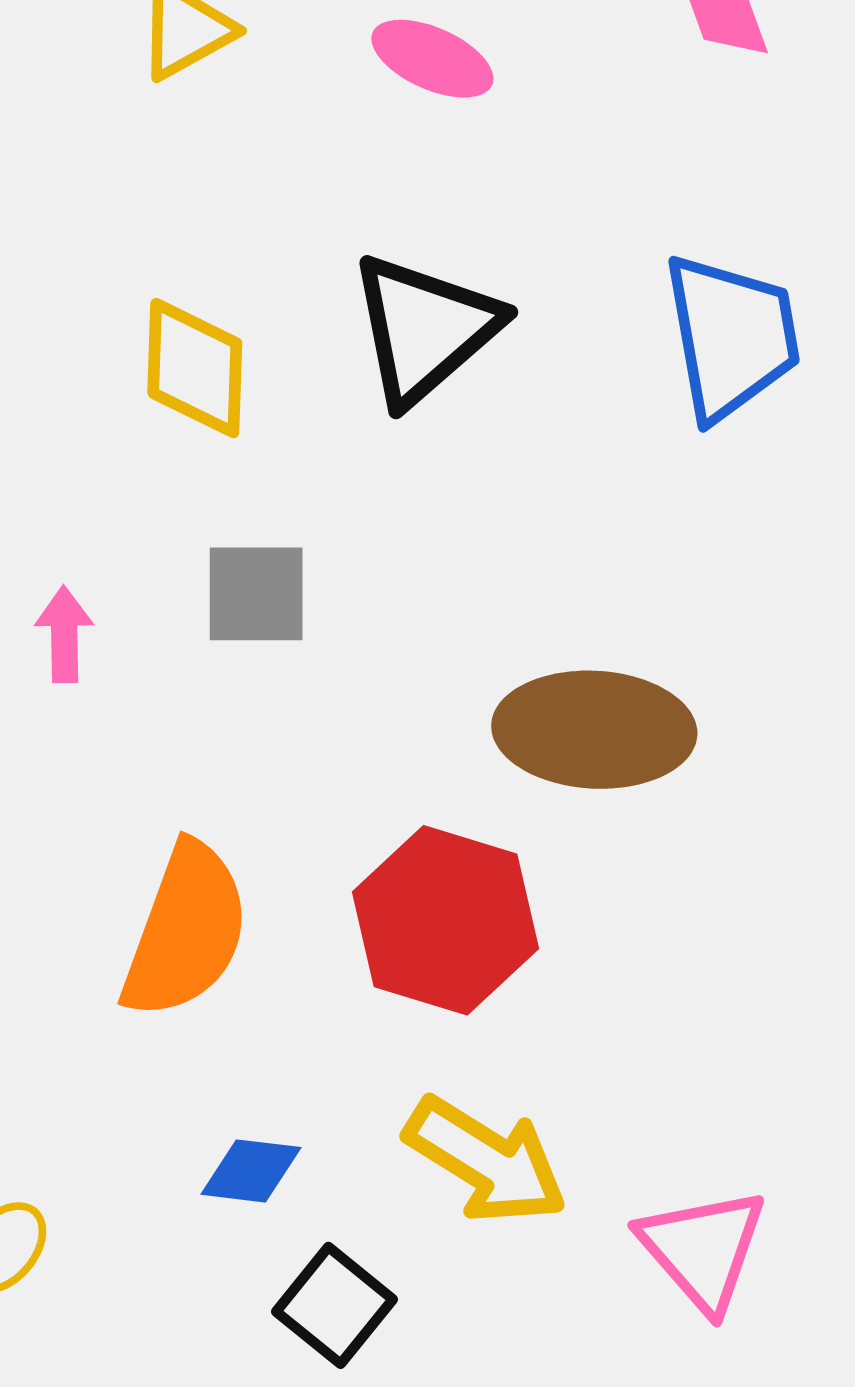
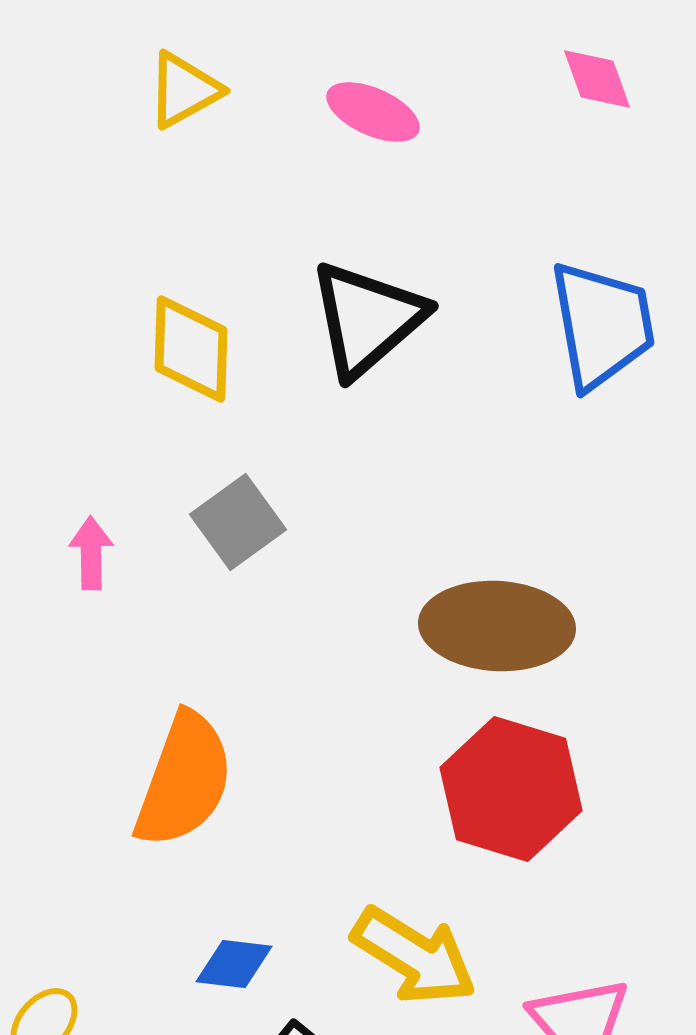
gray square: (256, 594) -> (238, 522), turned -36
red hexagon: (445, 920) -> (511, 789), moved

